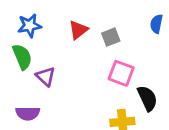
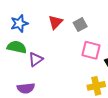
green semicircle: (22, 57) -> (17, 47), turned -48
purple triangle: (46, 76) -> (36, 59), turned 49

